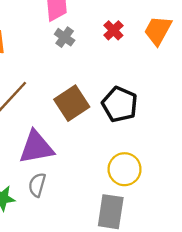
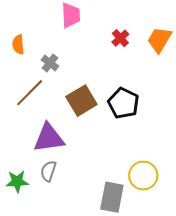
gray cross: (65, 37) -> (50, 63), moved
yellow circle: (125, 169) -> (143, 176), moved

